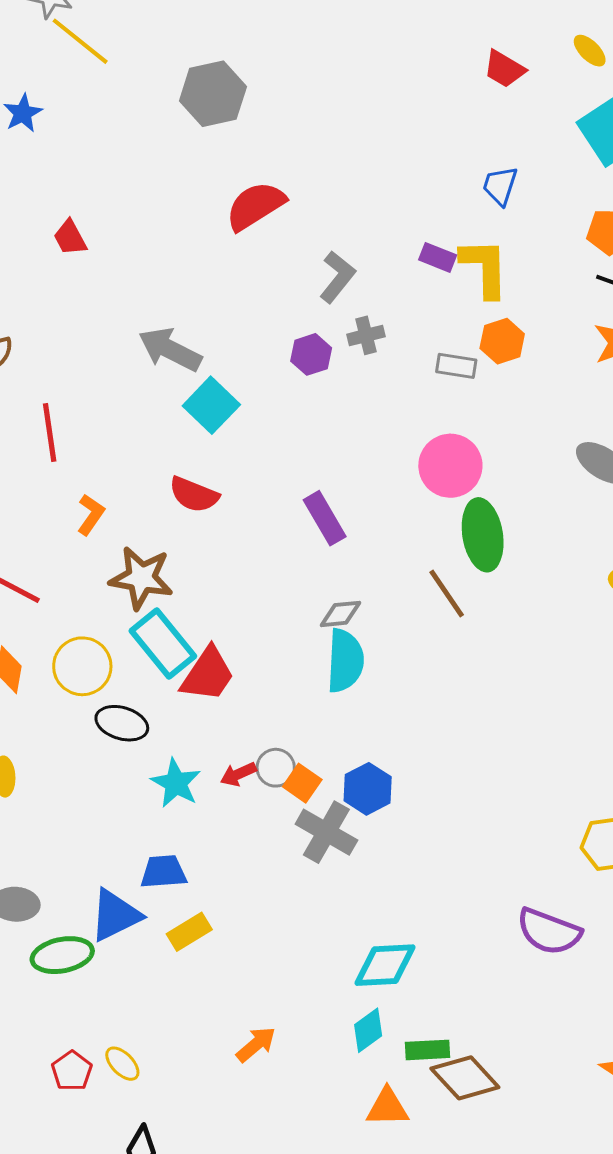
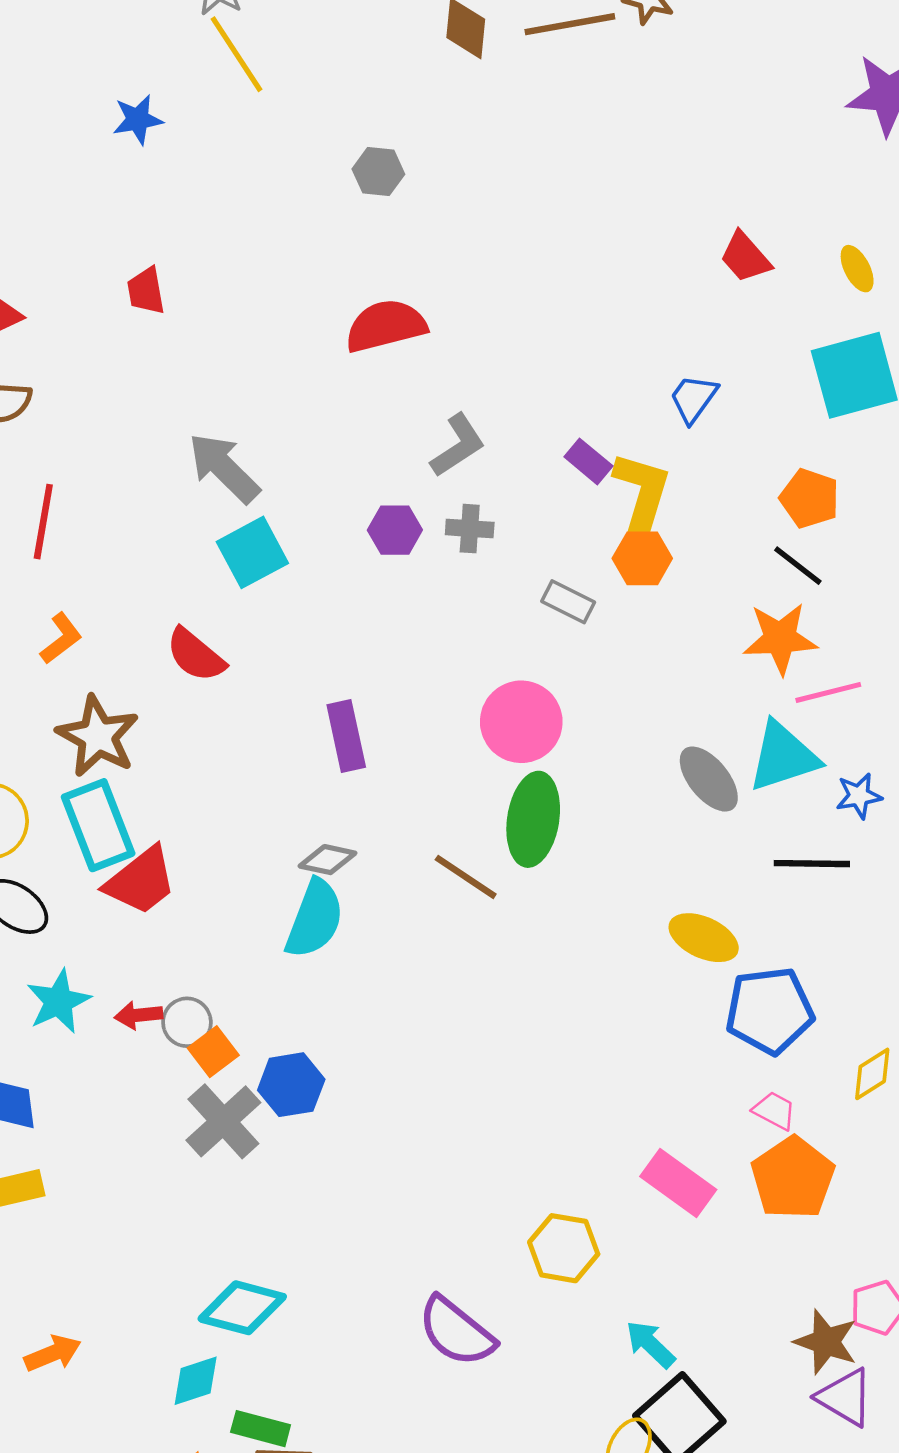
gray hexagon: (213, 94) -> (378, 172), size x0.6
orange hexagon: (502, 341) -> (642, 558), moved
brown line: (447, 594) -> (466, 877), turned -40

